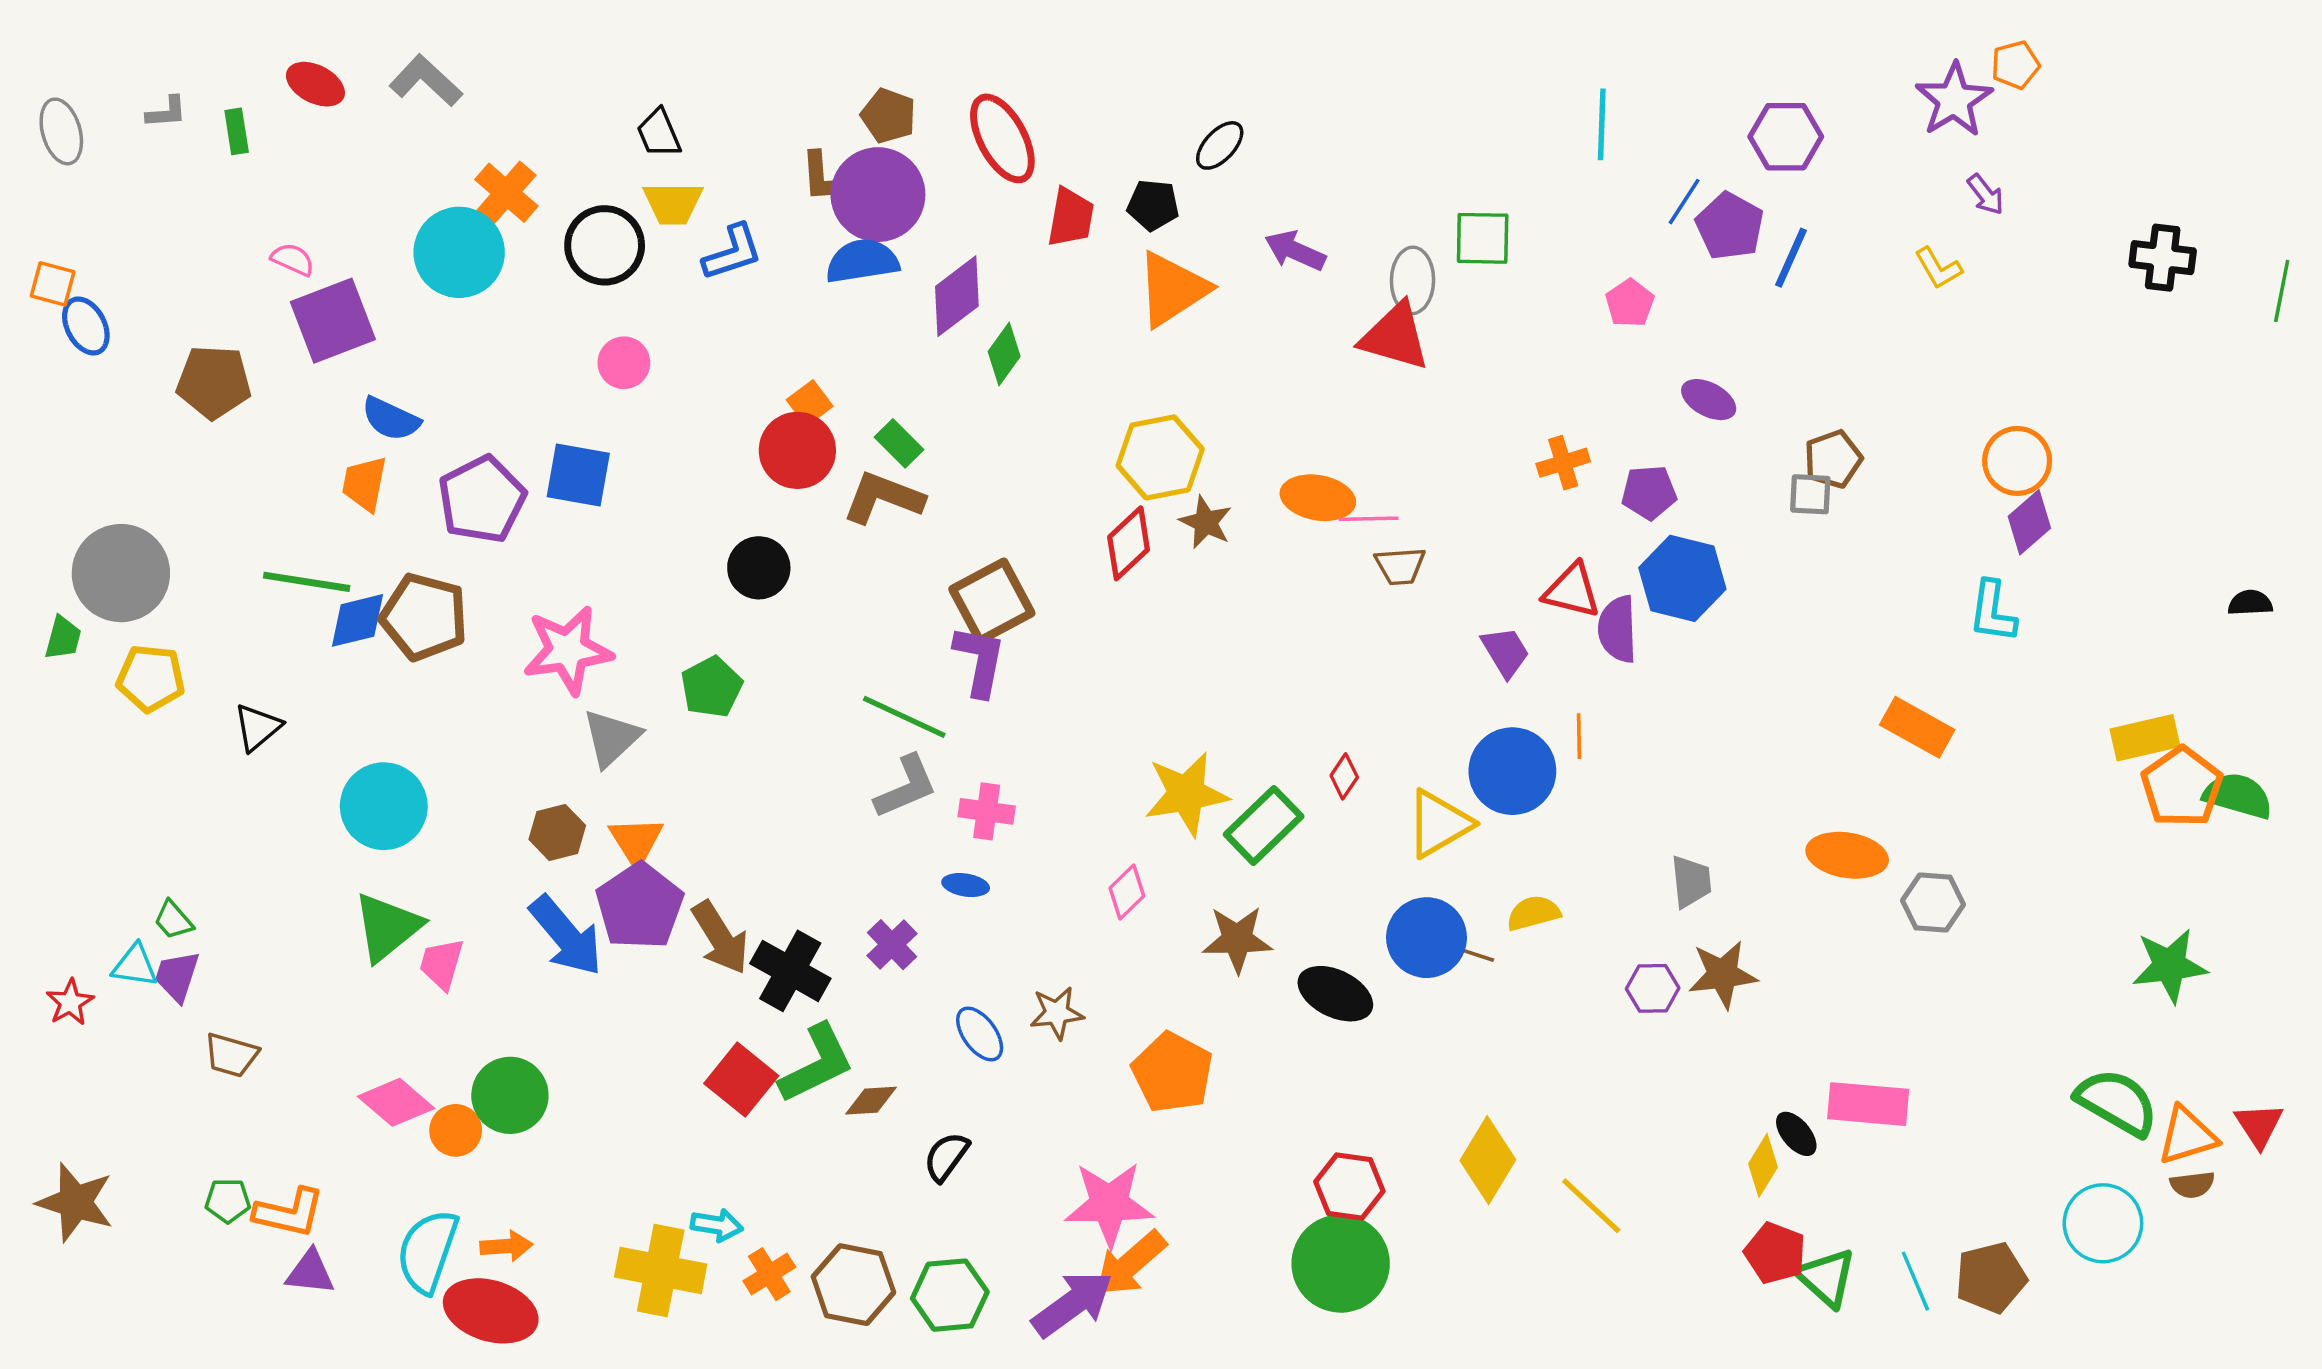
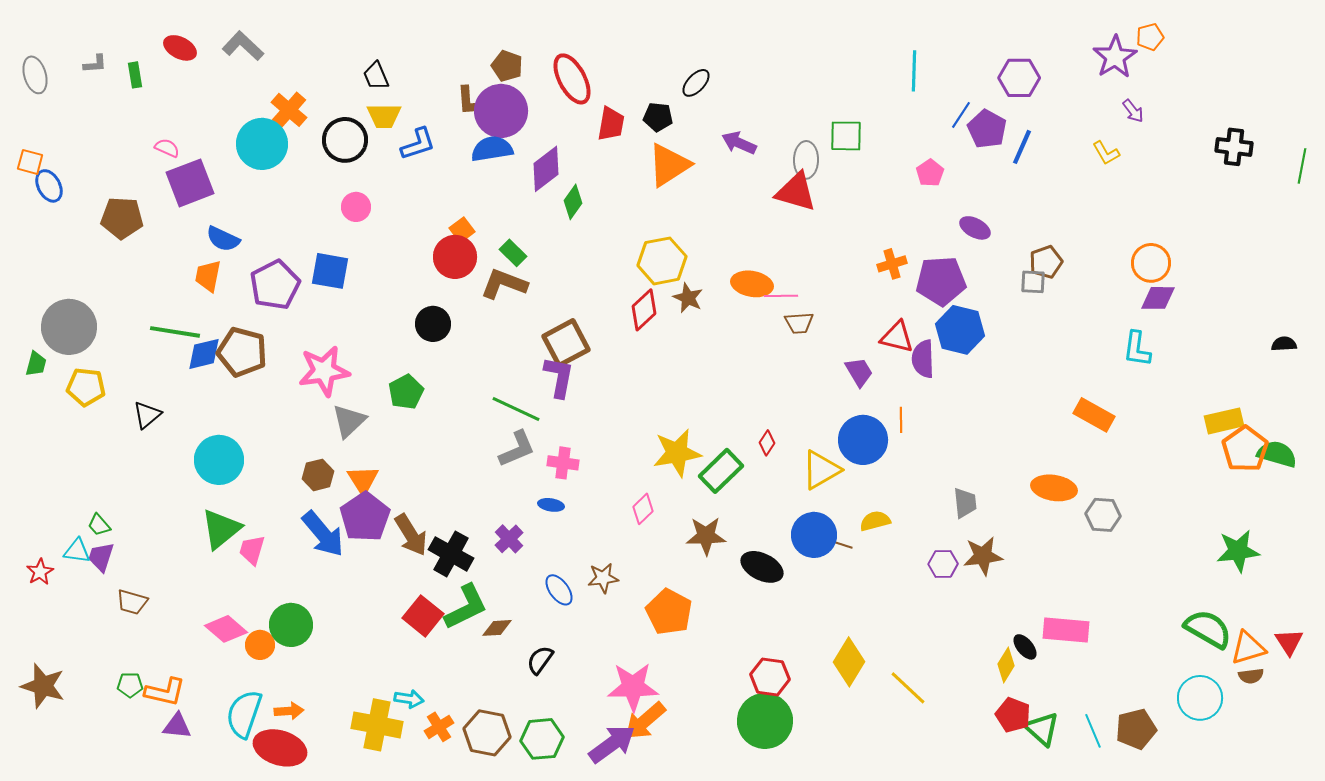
purple pentagon: (1649, 492) -> (941, 281), size x1.6
purple diamond: (2029, 522) -> (1158, 298), turned 42

